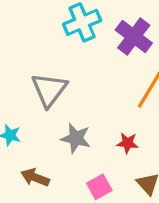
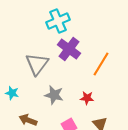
purple cross: (134, 36) -> (69, 49), moved

